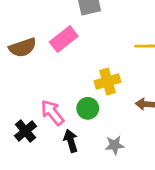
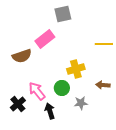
brown semicircle: (23, 48) -> (22, 56), moved
gray star: (115, 145) -> (81, 103), moved

